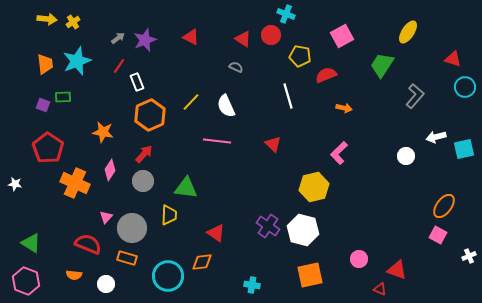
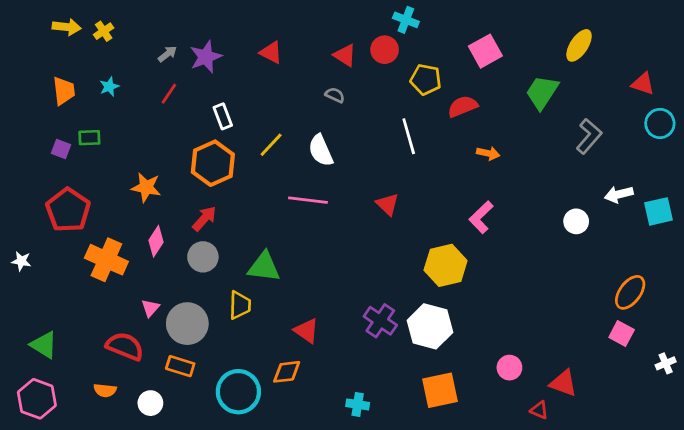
cyan star: (77, 61) -> (109, 87), size x0.5
white rectangle: (137, 82) -> (223, 116), moved

